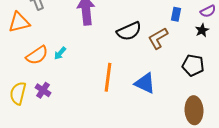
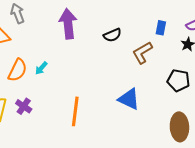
black semicircle: (129, 31) -> (112, 35), moved, size x0.7
orange semicircle: (37, 55) -> (17, 70), turned -30
orange line: (108, 77) -> (75, 111), moved

